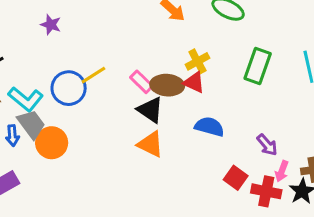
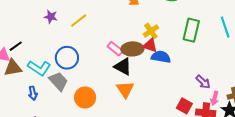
yellow line: (93, 75) -> (79, 21), moved
gray trapezoid: (31, 124) -> (58, 81), moved
blue semicircle: (209, 127) -> (161, 57), moved
orange circle: (52, 143) -> (85, 97), moved
orange triangle: (150, 144) -> (125, 89), turned 36

